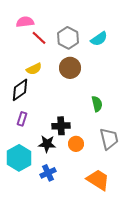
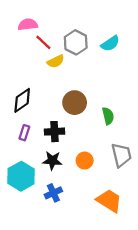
brown circle: (70, 68) -> (75, 103), moved
yellow semicircle: (34, 69) -> (56, 61), moved
black cross: (61, 126) -> (55, 132), moved

